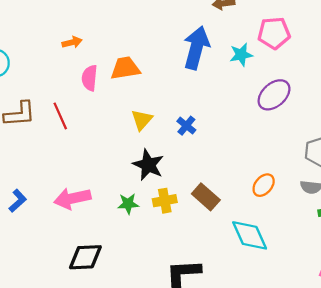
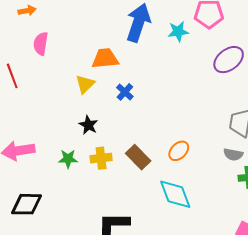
orange trapezoid: (125, 68) -> (105, 58), moved
purple ellipse: (274, 95) -> (229, 60), moved
black star: (148, 165) -> (88, 125), size x0.7
orange ellipse: (264, 185) -> (179, 151), moved

